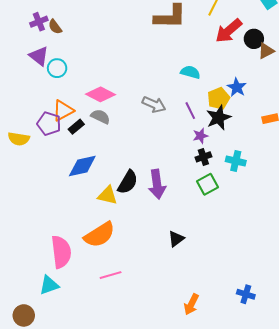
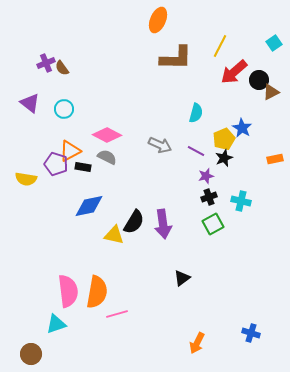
purple triangle: (39, 56) -> (30, 103), moved
cyan semicircle: (190, 72) -> (196, 113), turned 90
purple line: (190, 111) -> (196, 151), turned -36
black star: (219, 118) -> (224, 158), size x0.7
black rectangle: (76, 127) -> (83, 167), turned 49
orange semicircle: (99, 235) -> (97, 292), moved, turned -48

